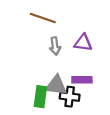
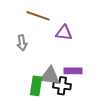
purple triangle: (83, 43) -> (64, 33), moved
gray arrow: (55, 46) -> (22, 43), moved

